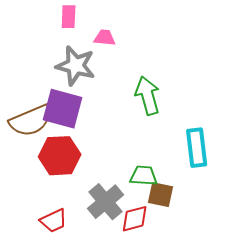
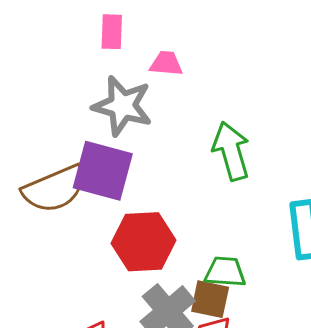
red hexagon: (60, 156) -> (144, 242), moved
brown square: (161, 195) -> (210, 299), moved

